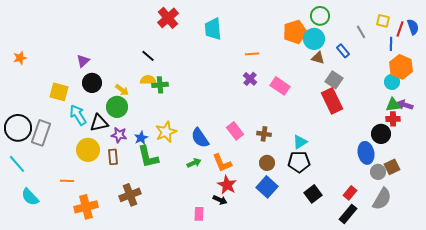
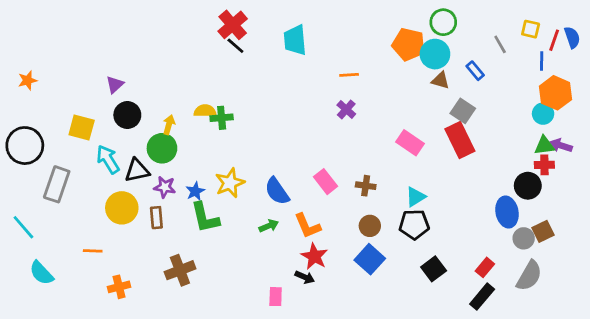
orange pentagon: (295, 32) -> (409, 44), turned 30
black line: (148, 56) -> (235, 46), moved
pink rectangle: (280, 86) -> (410, 143), moved
yellow arrow: (122, 90) -> (169, 125), turned -112
black circle: (18, 128) -> (25, 146), moved
orange cross: (86, 207) -> (119, 287), size x0.7

